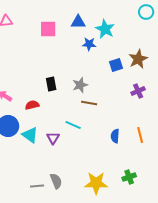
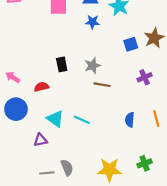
blue star: (89, 44) -> (92, 22), moved
purple cross: (138, 91) -> (145, 77), moved
cyan line: (73, 125) -> (82, 120), moved
cyan triangle: (30, 135) -> (55, 119), moved
purple triangle: (53, 138) -> (40, 140), moved, turned 48

